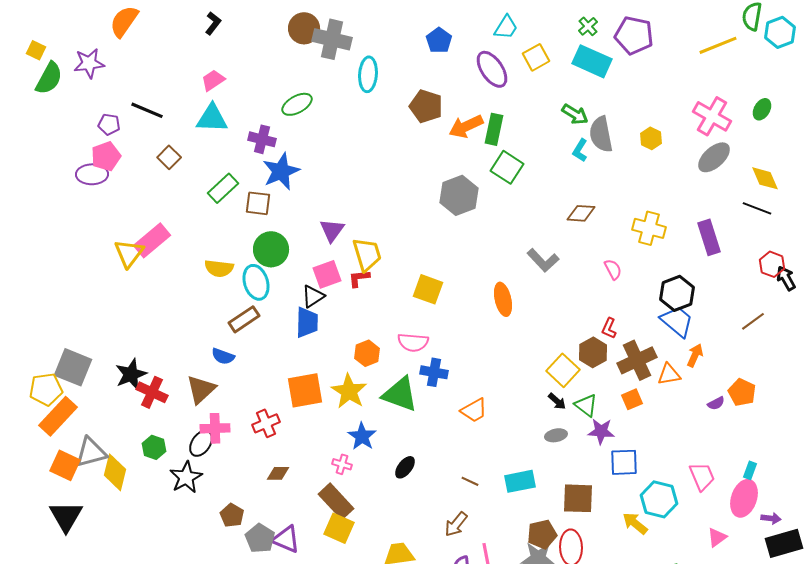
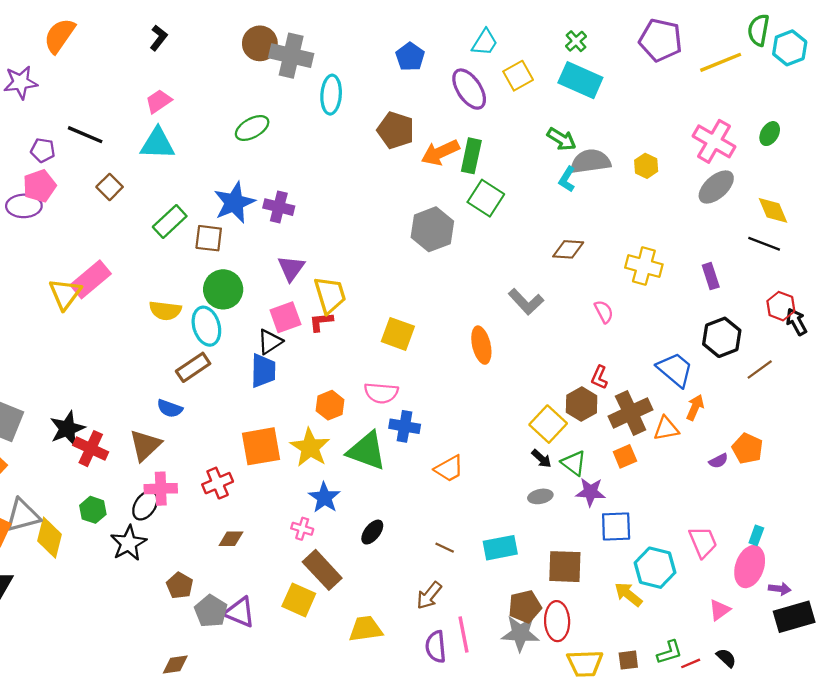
purple pentagon: (634, 35) -> (661, 40), moved
gray semicircle: (601, 134) -> (590, 161), turned 93
purple cross: (262, 139) -> (279, 207), moved
purple rectangle: (709, 237) -> (711, 276), size x0.7
black hexagon: (677, 293) -> (722, 337), moved
brown rectangle: (336, 501) -> (322, 570), moved

